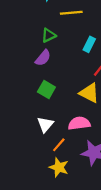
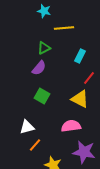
white triangle: (45, 124) -> (27, 127), moved, turned 35
orange line: (59, 145) -> (35, 145), moved

